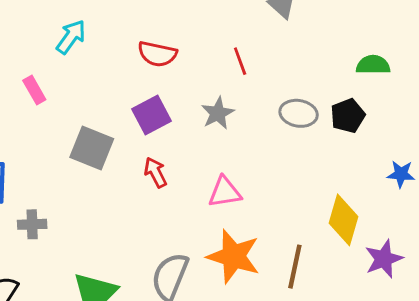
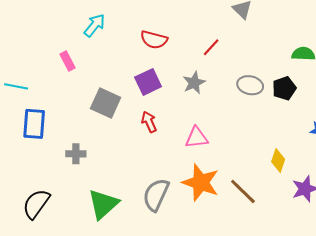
red line: (240, 61) -> (211, 47), turned 60
yellow diamond: (344, 220) -> (278, 161), size x0.7
gray cross: (32, 224) -> (76, 154), moved
brown line: (295, 267) -> (243, 191), turned -60

